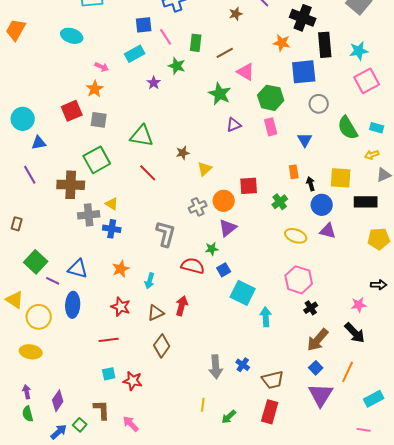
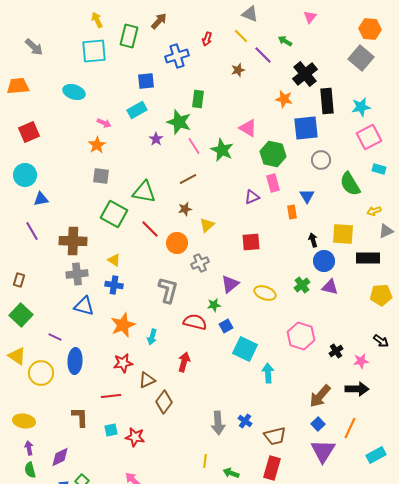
black cross: (303, 18) -> (305, 74), turned 30
orange trapezoid: (16, 30) -> (18, 86), turned 55
pink line: (166, 37) -> (194, 146), moved
brown line: (225, 53) -> (188, 179), moved
green star: (177, 66) -> (179, 122), size x1.4
red square: (72, 111) -> (29, 132), moved
purple triangle: (234, 125) -> (252, 197), moved
cyan rectangle: (377, 128) -> (379, 169), moved
green square: (97, 160) -> (114, 214), moved, turned -32
orange rectangle: (294, 172) -> (292, 212), moved
orange circle: (224, 201) -> (177, 243), moved
green cross: (280, 202) -> (302, 285), moved
gray cross: (89, 215) -> (77, 274), moved
yellow ellipse: (296, 236) -> (265, 293), moved
green square: (36, 262) -> (21, 315), moved
blue triangle: (78, 269) -> (84, 306), moved
orange star: (121, 269) -> (123, 325), size x1.4
black arrow: (379, 285) -> (381, 341), turned 35
red star: (121, 307) -> (123, 363), turned -30
black cross: (311, 308) -> (336, 351), moved
brown triangle: (156, 313) -> (147, 380), moved
black arrow: (355, 333) -> (357, 389), turned -45
yellow ellipse: (31, 352) -> (24, 421), moved
purple diamond: (58, 401) -> (60, 457), turned 30
brown L-shape: (102, 410) -> (80, 417), moved
green arrow: (229, 417) -> (231, 473), turned 63

